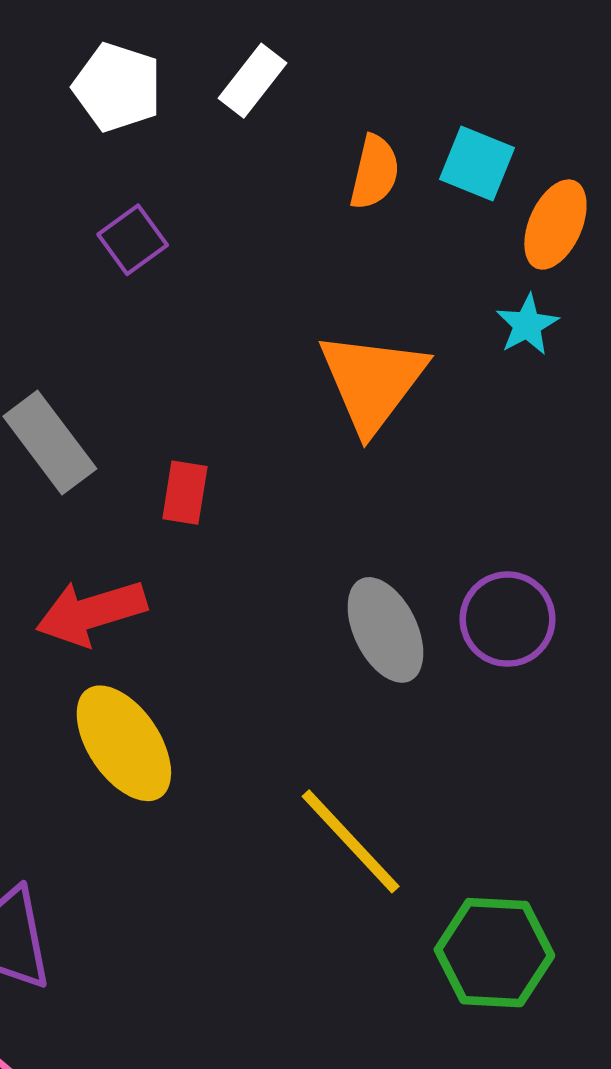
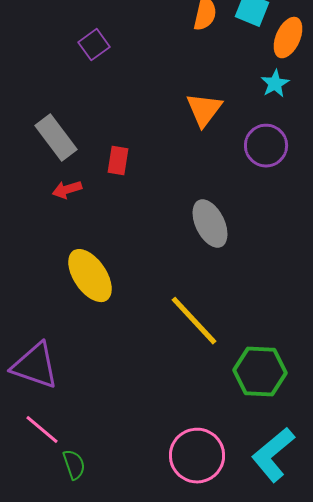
orange triangle: (372, 381) -> (204, 110), size x0.7
red arrow: (91, 613) -> (67, 190), moved, size x0.6
purple circle: (508, 619) -> (266, 146), moved

